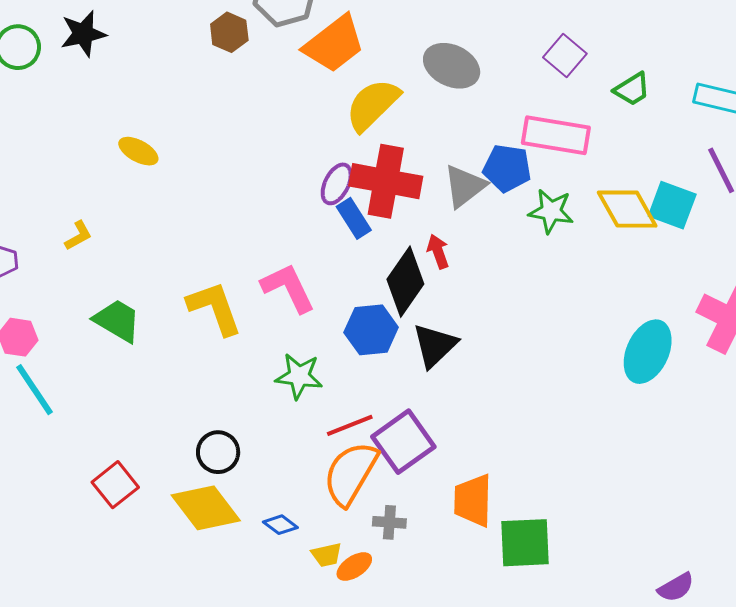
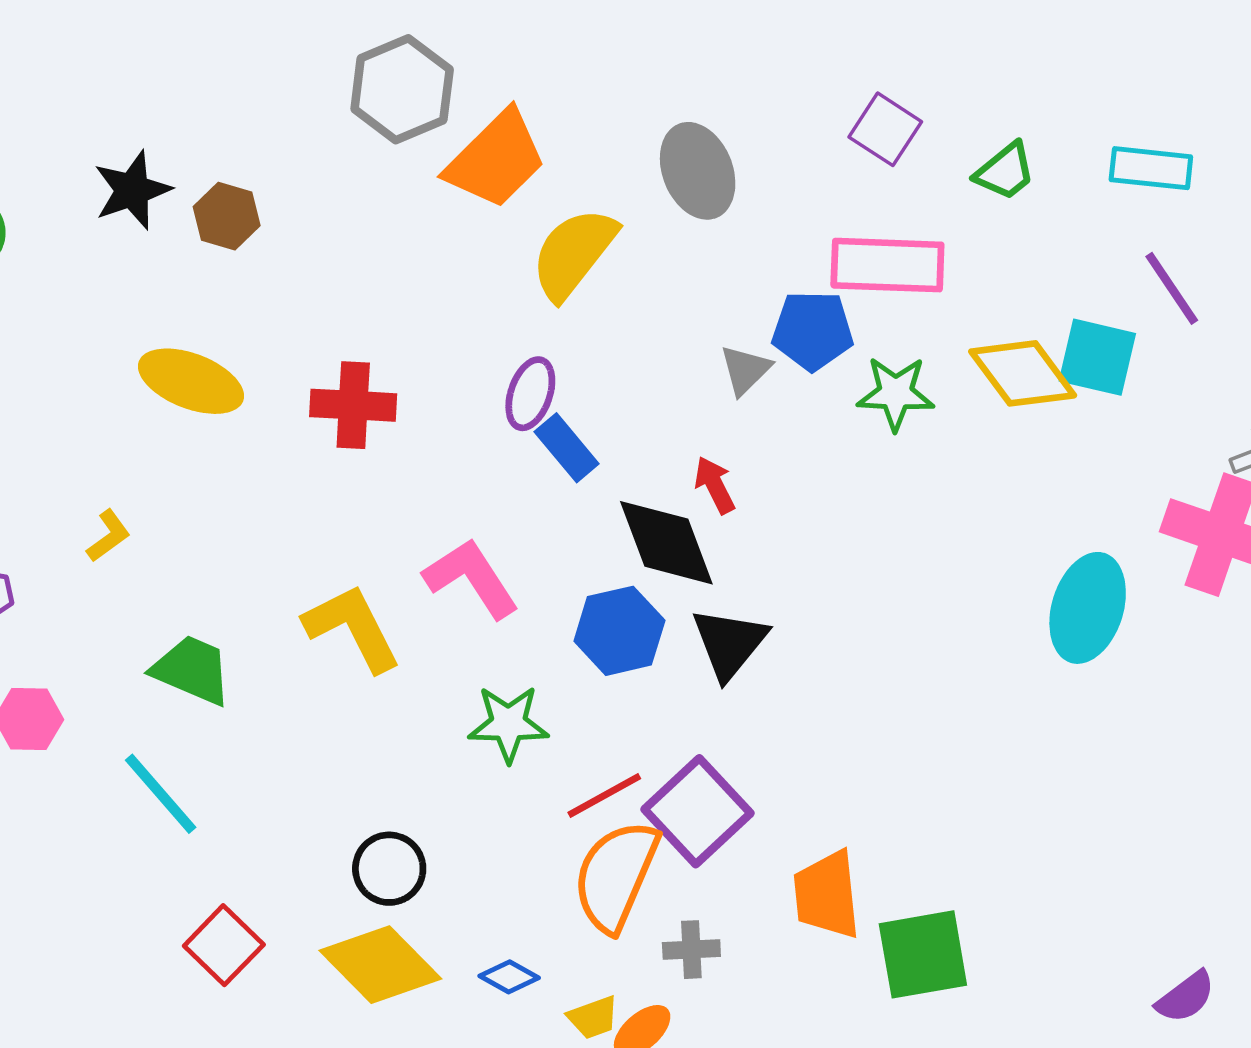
brown hexagon: (229, 32) -> (227, 216), moved
black star: (83, 34) -> (132, 190), moved
gray ellipse: (452, 66) -> (698, 171), turned 50
yellow ellipse: (138, 151) -> (191, 381), size x1.5
red cross: (386, 181) -> (353, 405), moved, size x0.7
gray triangle: (465, 186) -> (745, 370), size x0.7
black diamond: (405, 282) -> (666, 543), turned -48
cyan line: (35, 390) -> (161, 794), moved

